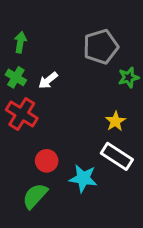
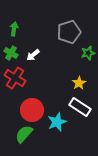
red circle: (47, 161) -> (32, 110), size x1.5
cyan star: (83, 178) -> (57, 122), turned -30

